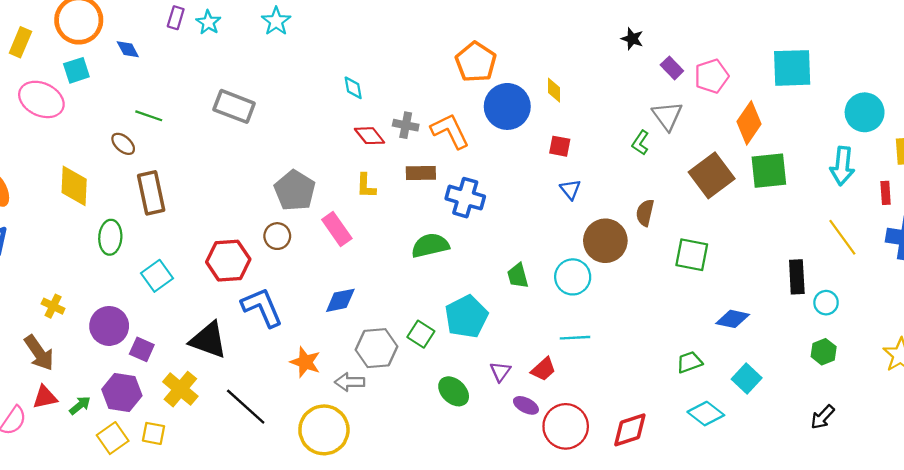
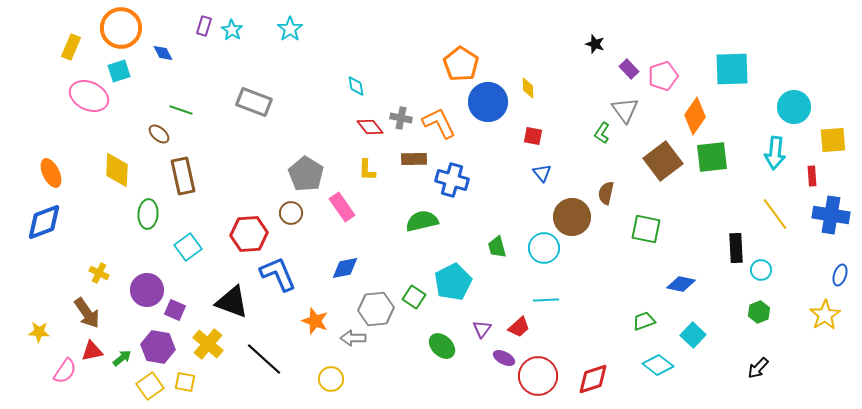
yellow circle: (324, 430) -> (331, 379), size x0.6

